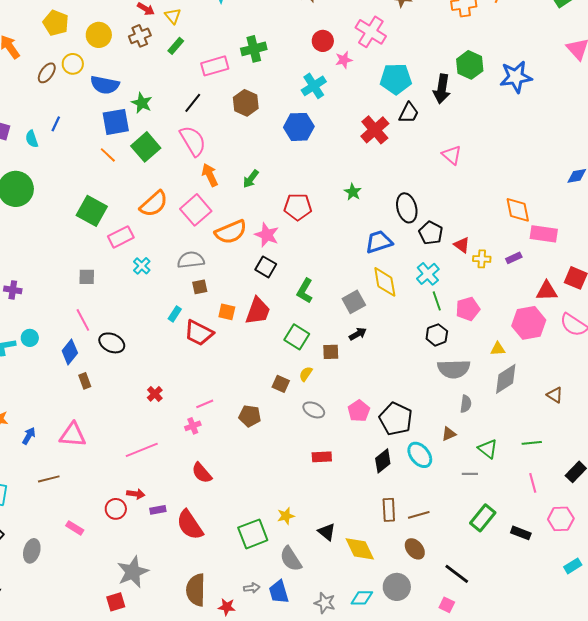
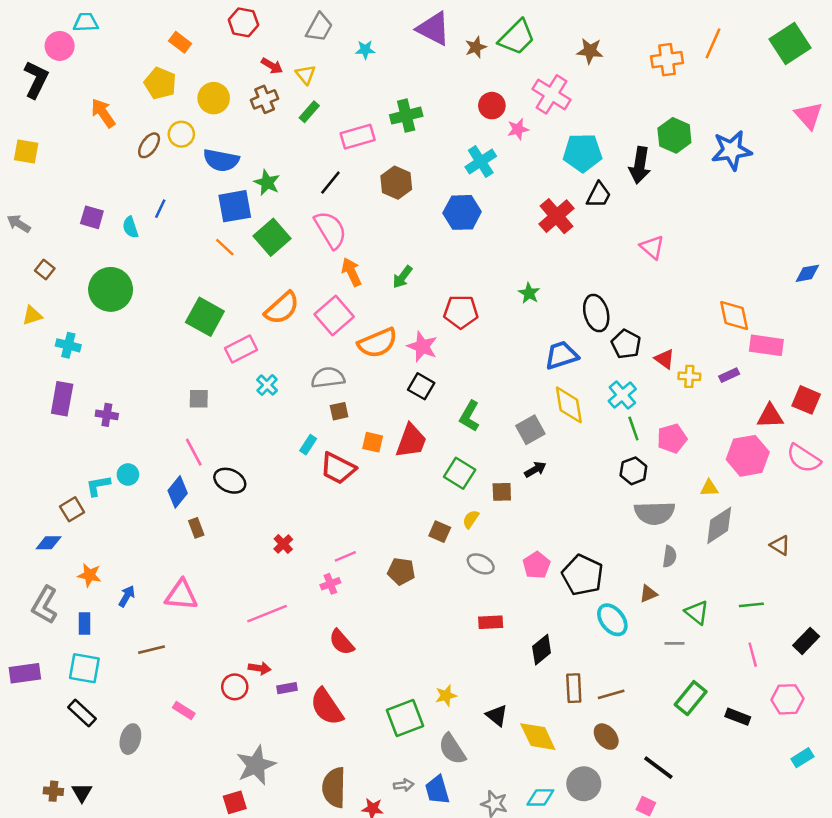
black diamond: (383, 461) -> (542, 650), moved

